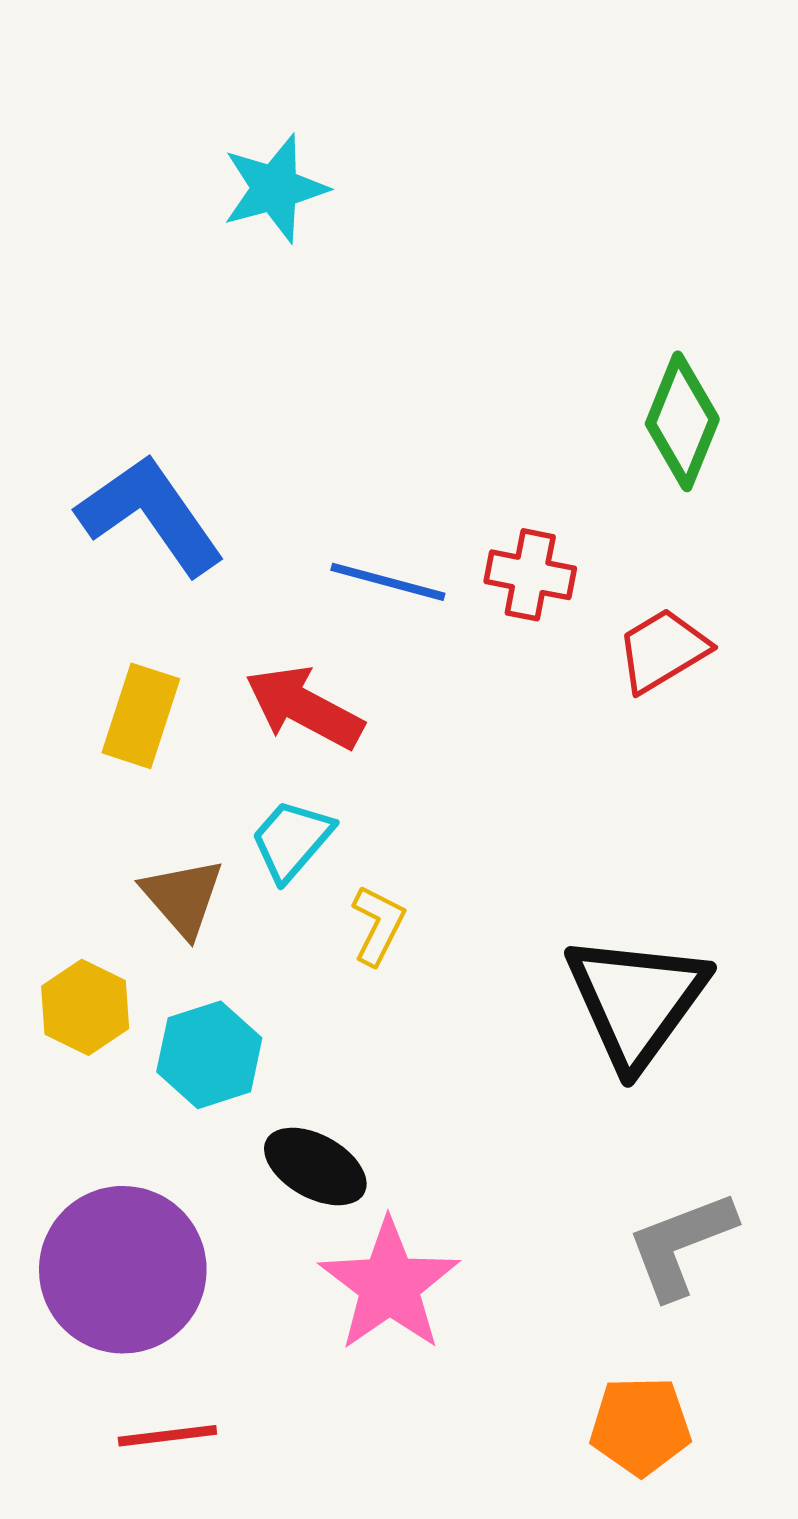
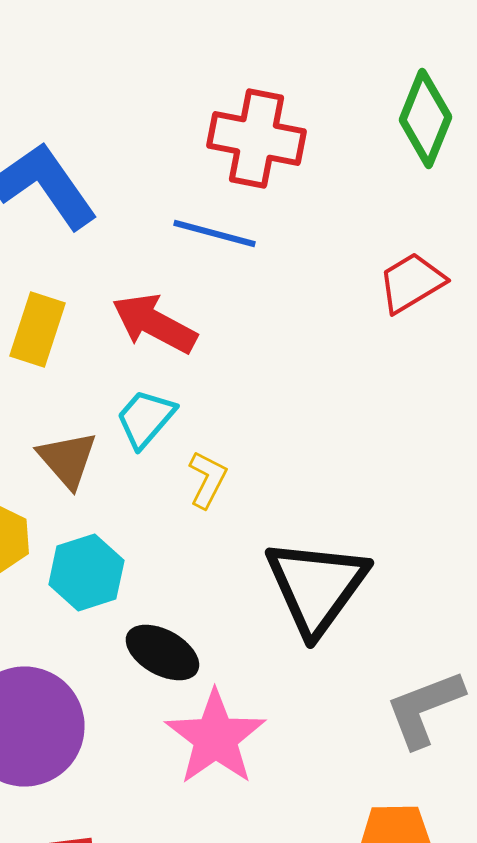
red cross: (530, 575) -> (256, 138), moved, size x1.5
black triangle: (636, 1000) -> (316, 586), moved

